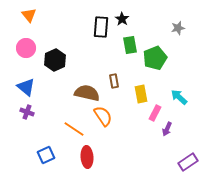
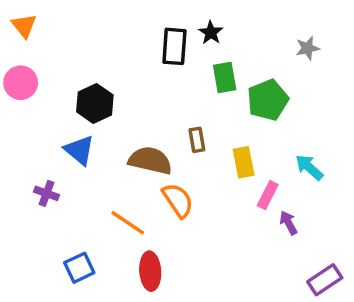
orange triangle: (29, 15) -> (24, 26), moved
pink circle: (26, 48) -> (21, 83), moved
blue triangle: (26, 87) -> (79, 150), moved
purple arrow: (167, 129) -> (288, 223), turned 128

